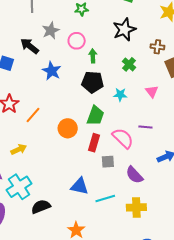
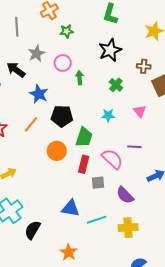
black pentagon: (93, 82) -> (62, 116), moved
orange line: (33, 115) -> (31, 124), moved
black semicircle: (41, 207) -> (32, 230), turned -36

